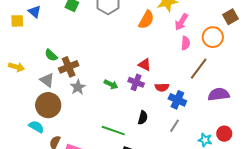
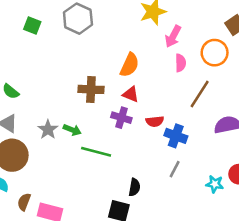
orange semicircle: (146, 20) -> (130, 65), moved
brown cross: (69, 67) -> (91, 89), moved, turned 30
green arrow: (111, 84) -> (72, 130), moved
black semicircle: (143, 118) -> (134, 187), moved
green line: (113, 131) -> (96, 152), moved

